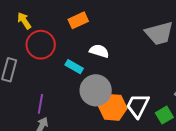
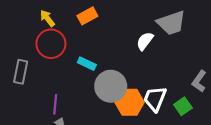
yellow arrow: (24, 21) -> (47, 18), moved
white semicircle: (99, 51) -> (145, 41), moved, turned -66

